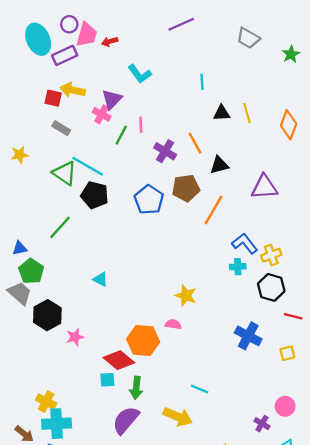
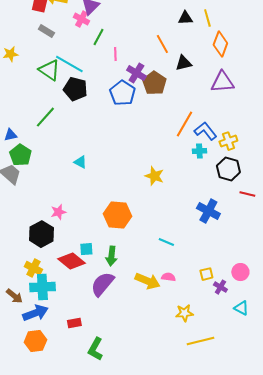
pink line: (141, 125) -> (115, 54), moved
orange diamond: (289, 125) -> (220, 44), moved
purple cross: (165, 151) -> (136, 73), moved
brown pentagon: (186, 188) -> (154, 83), turned -30
orange line: (214, 210) -> (184, 124), moved
black hexagon: (47, 315) -> (41, 234), moved
pink semicircle: (173, 324) -> (168, 277), moved
yellow square: (287, 353) -> (206, 274), moved
red diamond: (119, 360) -> (71, 261), moved
cyan line: (200, 389) -> (166, 242), moved

